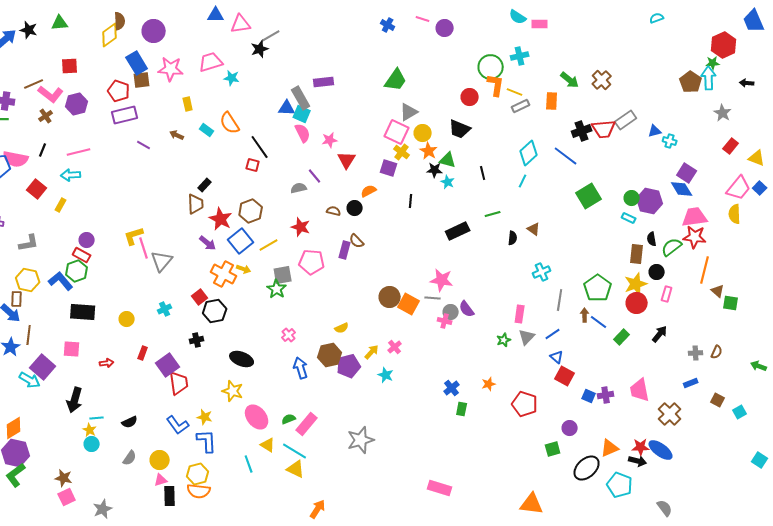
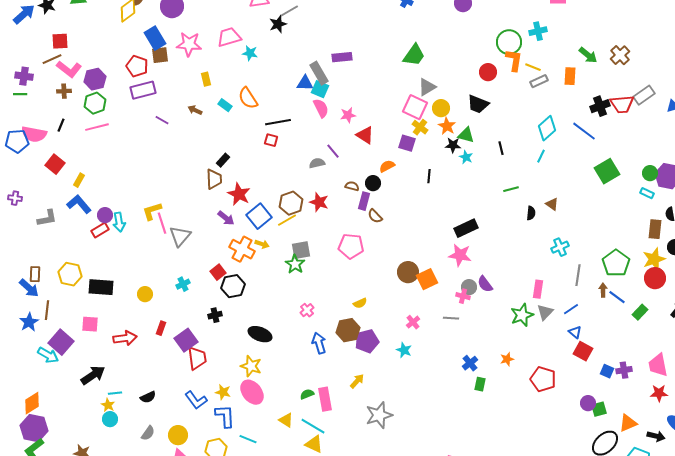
red square: (70, 66) -> (60, 41), moved
brown cross: (46, 116) -> (64, 91), turned 32
black line: (260, 147) -> (278, 122), turned -65
red triangle: (347, 160) -> (365, 135), turned -30
cyan arrow: (71, 175) -> (119, 222), moved, turned -96
brown hexagon: (251, 211) -> (291, 203), moved
black rectangle: (458, 231) -> (466, 228), moved
purple rectangle: (345, 250) -> (364, 201), moved
red rectangle: (82, 255) -> (100, 230), turned -60
pink pentagon: (312, 262) -> (351, 246), moved
green hexagon: (77, 271) -> (95, 103), moved
yellow hexagon: (28, 280) -> (70, 274), moved
blue L-shape: (61, 281) -> (79, 204), moved
gray line: (433, 298) -> (451, 318), moved
orange square: (409, 304) -> (427, 279), turned 35
green star: (504, 340) -> (522, 315), size x1.6
yellow arrow: (372, 352) -> (357, 381), moved
red arrow: (107, 363) -> (125, 338), size x1.6
black arrow: (75, 400) -> (93, 375), turned -140
pink ellipse: (257, 417) -> (252, 392), moved
pink rectangle: (307, 424) -> (325, 399), turned -50
red star: (641, 447) -> (659, 393), moved
green square: (553, 449) -> (599, 409), moved
cyan line: (249, 464) -> (248, 439), moved, turned -48

